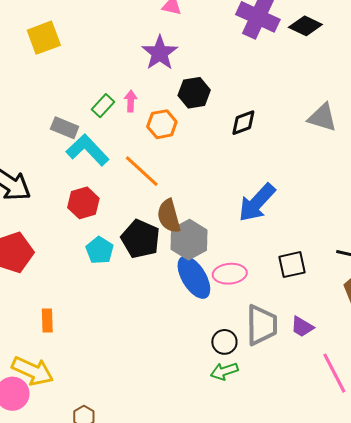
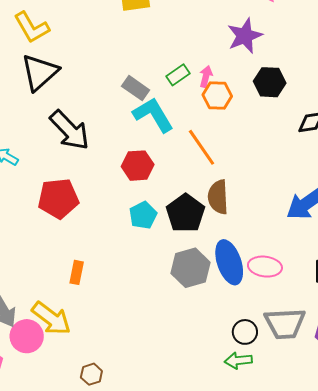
orange hexagon: (162, 124) -> (217, 95), moved
gray hexagon: (189, 240) -> (191, 268), moved
gray trapezoid: (262, 325) -> (285, 324), turned 75

